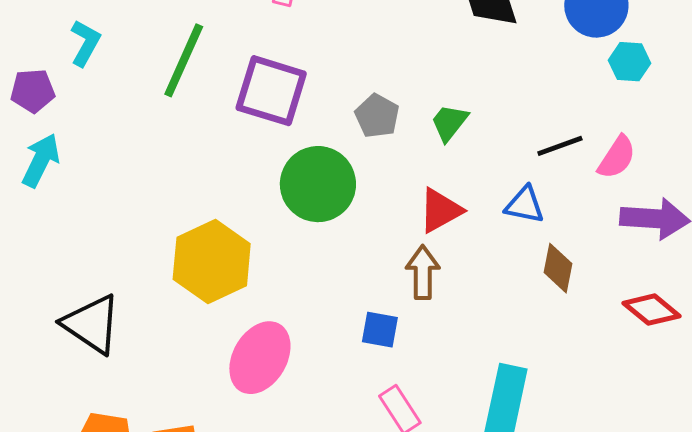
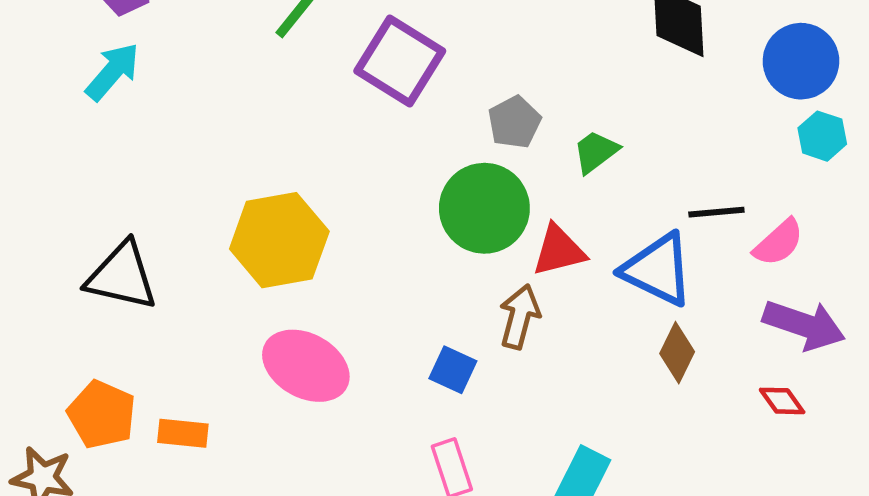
green circle: (318, 184) -> (484, 208), moved
blue triangle: (525, 205) -> (658, 270), size x1.6
red diamond: (652, 310) -> (782, 401), moved, size x0.7
black triangle: (92, 324) -> (122, 276), turned -36
pink ellipse: (260, 358) -> (306, 366), turned 74

